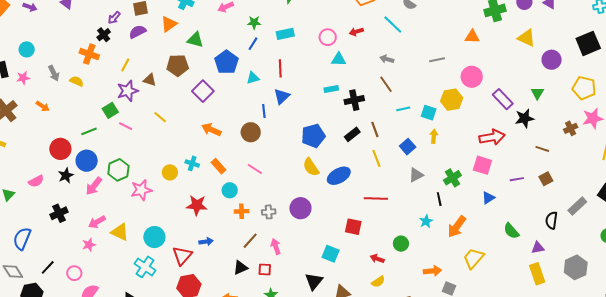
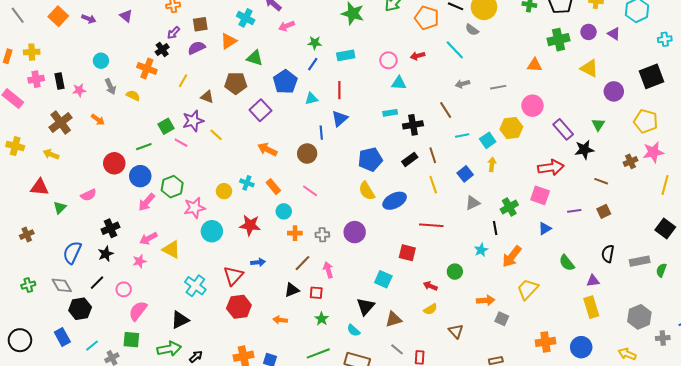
cyan circle: (27, 49) -> (101, 61), moved
gray arrow: (387, 59) -> (463, 84), moved, turned -32
purple star: (128, 91) -> (193, 121), moved
cyan square: (429, 113) -> (488, 140), turned 35
black star: (66, 176) -> (106, 254), moved
gray rectangle: (577, 206) -> (640, 261), moved, turned 30
cyan circle: (154, 237) -> (212, 231), moved
gray hexagon: (576, 267) -> (639, 317), moved

